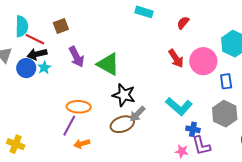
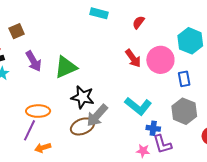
green triangle: (108, 64) -> (66, 67), turned -50
gray arrow: (137, 114) -> (97, 115), size x1.4

